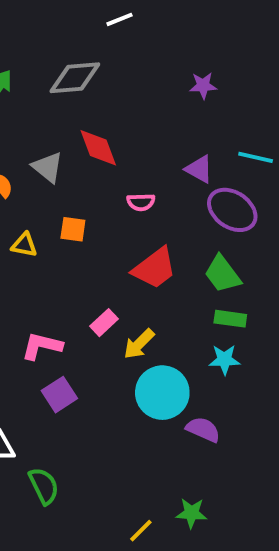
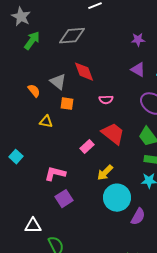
purple triangle: (199, 169) -> (138, 70), moved
orange square: (73, 229) -> (67, 104), moved
red trapezoid: (155, 268) -> (113, 134), turned -105
pink rectangle: (104, 323) -> (87, 147), moved
purple semicircle: (203, 429) -> (138, 217), turned 96

